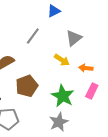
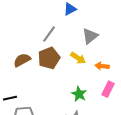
brown pentagon: (27, 86) -> (49, 58), moved
green star: (63, 96) -> (79, 94), size x0.7

